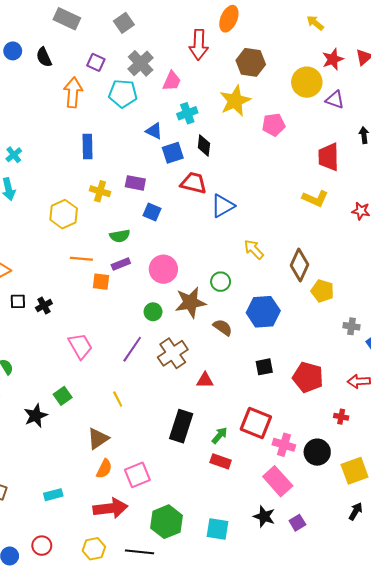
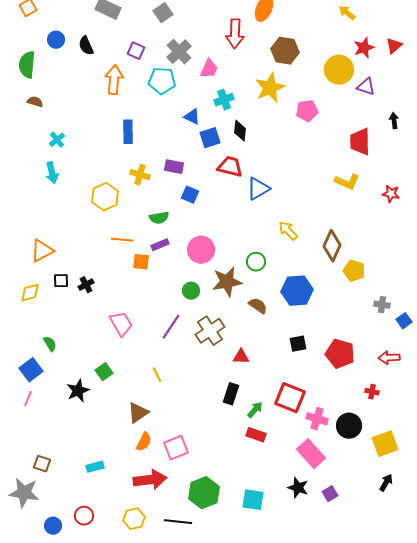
black rectangle: (181, 426) -> (231, 394), moved, size x0.7

